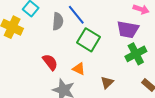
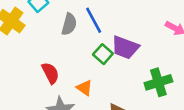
purple trapezoid: (128, 30) -> (125, 47), moved
green square: (88, 40) -> (103, 54), size x0.7

